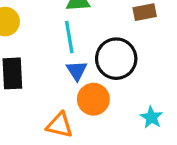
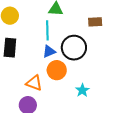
blue triangle: (77, 71) -> (49, 51), turned 32
cyan star: (151, 117) -> (82, 90), moved

